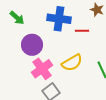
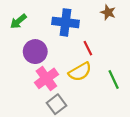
green arrow: (17, 18) -> (18, 21), turned 98
red line: (82, 31) -> (88, 48), moved, turned 64

